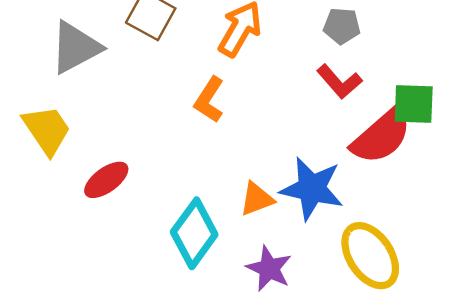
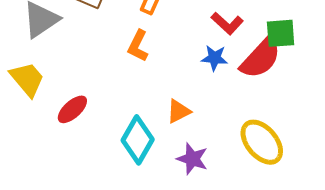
blue star: (312, 189) -> (215, 58), moved, size x0.6

